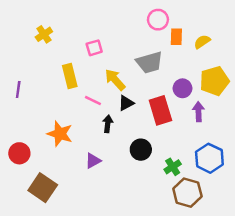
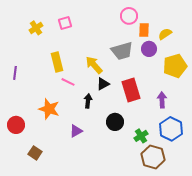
pink square: (94, 48) -> (65, 23), moved
purple circle: (182, 88) -> (149, 49), moved
pink line: (93, 101) -> (68, 82), moved
purple arrow: (198, 112) -> (162, 100), moved
brown square: (43, 188) -> (35, 153), size x0.6

